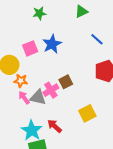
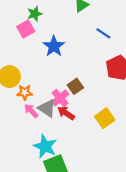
pink square: (30, 48) -> (26, 29), moved
gray triangle: (38, 97) -> (47, 108), turned 30
red arrow: (55, 126) -> (66, 113), moved

